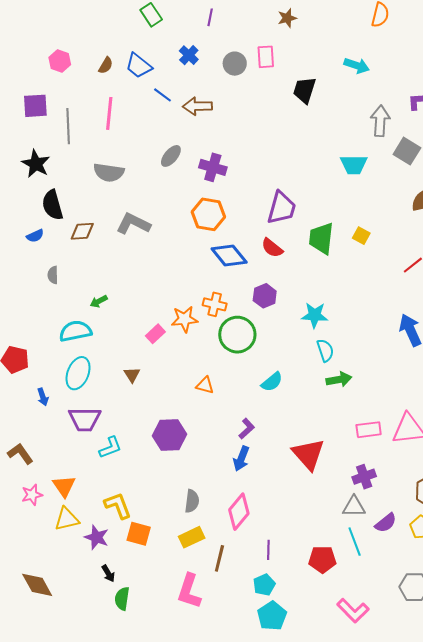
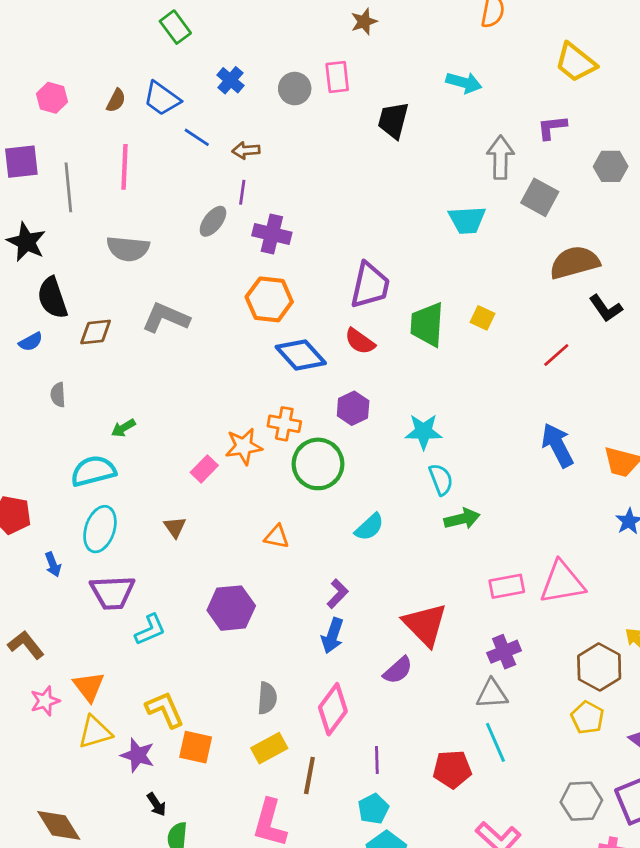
purple line: (210, 17) -> (242, 192), moved
brown arrow: (197, 106) -> (246, 150), size x0.7
purple semicircle: (386, 523) -> (398, 670), moved

